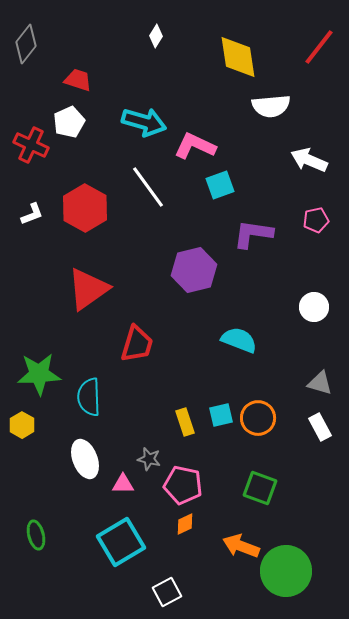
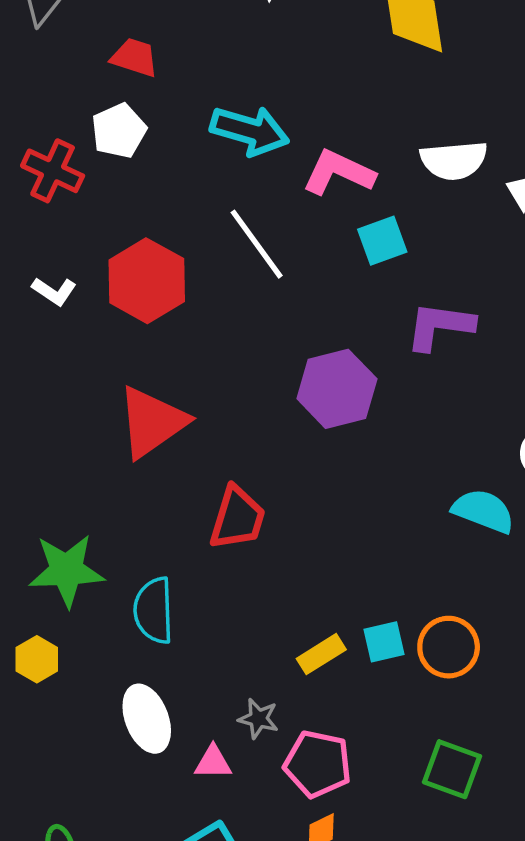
white semicircle: (271, 106) -> (454, 160), moved
white L-shape: (32, 214) -> (54, 291), turned 55
cyan semicircle: (239, 340) -> (483, 511), moved
yellow rectangle: (185, 422) -> (321, 654), turned 76

